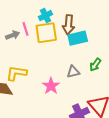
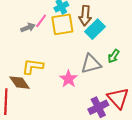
pink line: (25, 29) -> (41, 21), turned 56
cyan rectangle: (78, 38) -> (95, 29), turned -30
gray triangle: (73, 72) -> (91, 64), size x1.5

